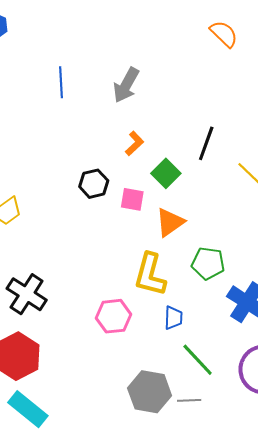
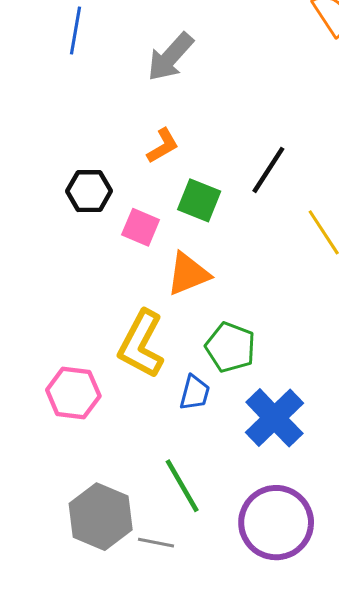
green square: (166, 173) -> (199, 200), turned -36
blue trapezoid: (173, 318) -> (195, 393), moved

